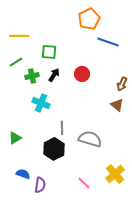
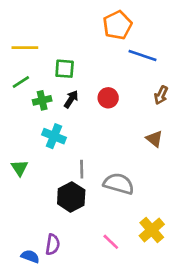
brown arrow: (122, 84) -> (161, 95), moved
green triangle: (15, 138) -> (20, 168), moved, turned -32
blue semicircle: (23, 174) -> (30, 256), moved

